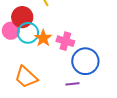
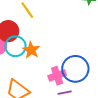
pink cross: (65, 41) -> (57, 76), moved, turned -30

